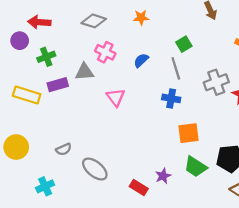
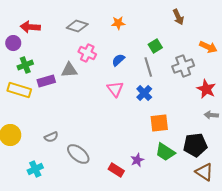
green cross: (46, 57) -> (25, 65), moved
gray cross: (216, 82) -> (183, 66), moved
pink triangle: (116, 97) -> (115, 89), moved
blue cross: (171, 98) -> (144, 93), turned 35

